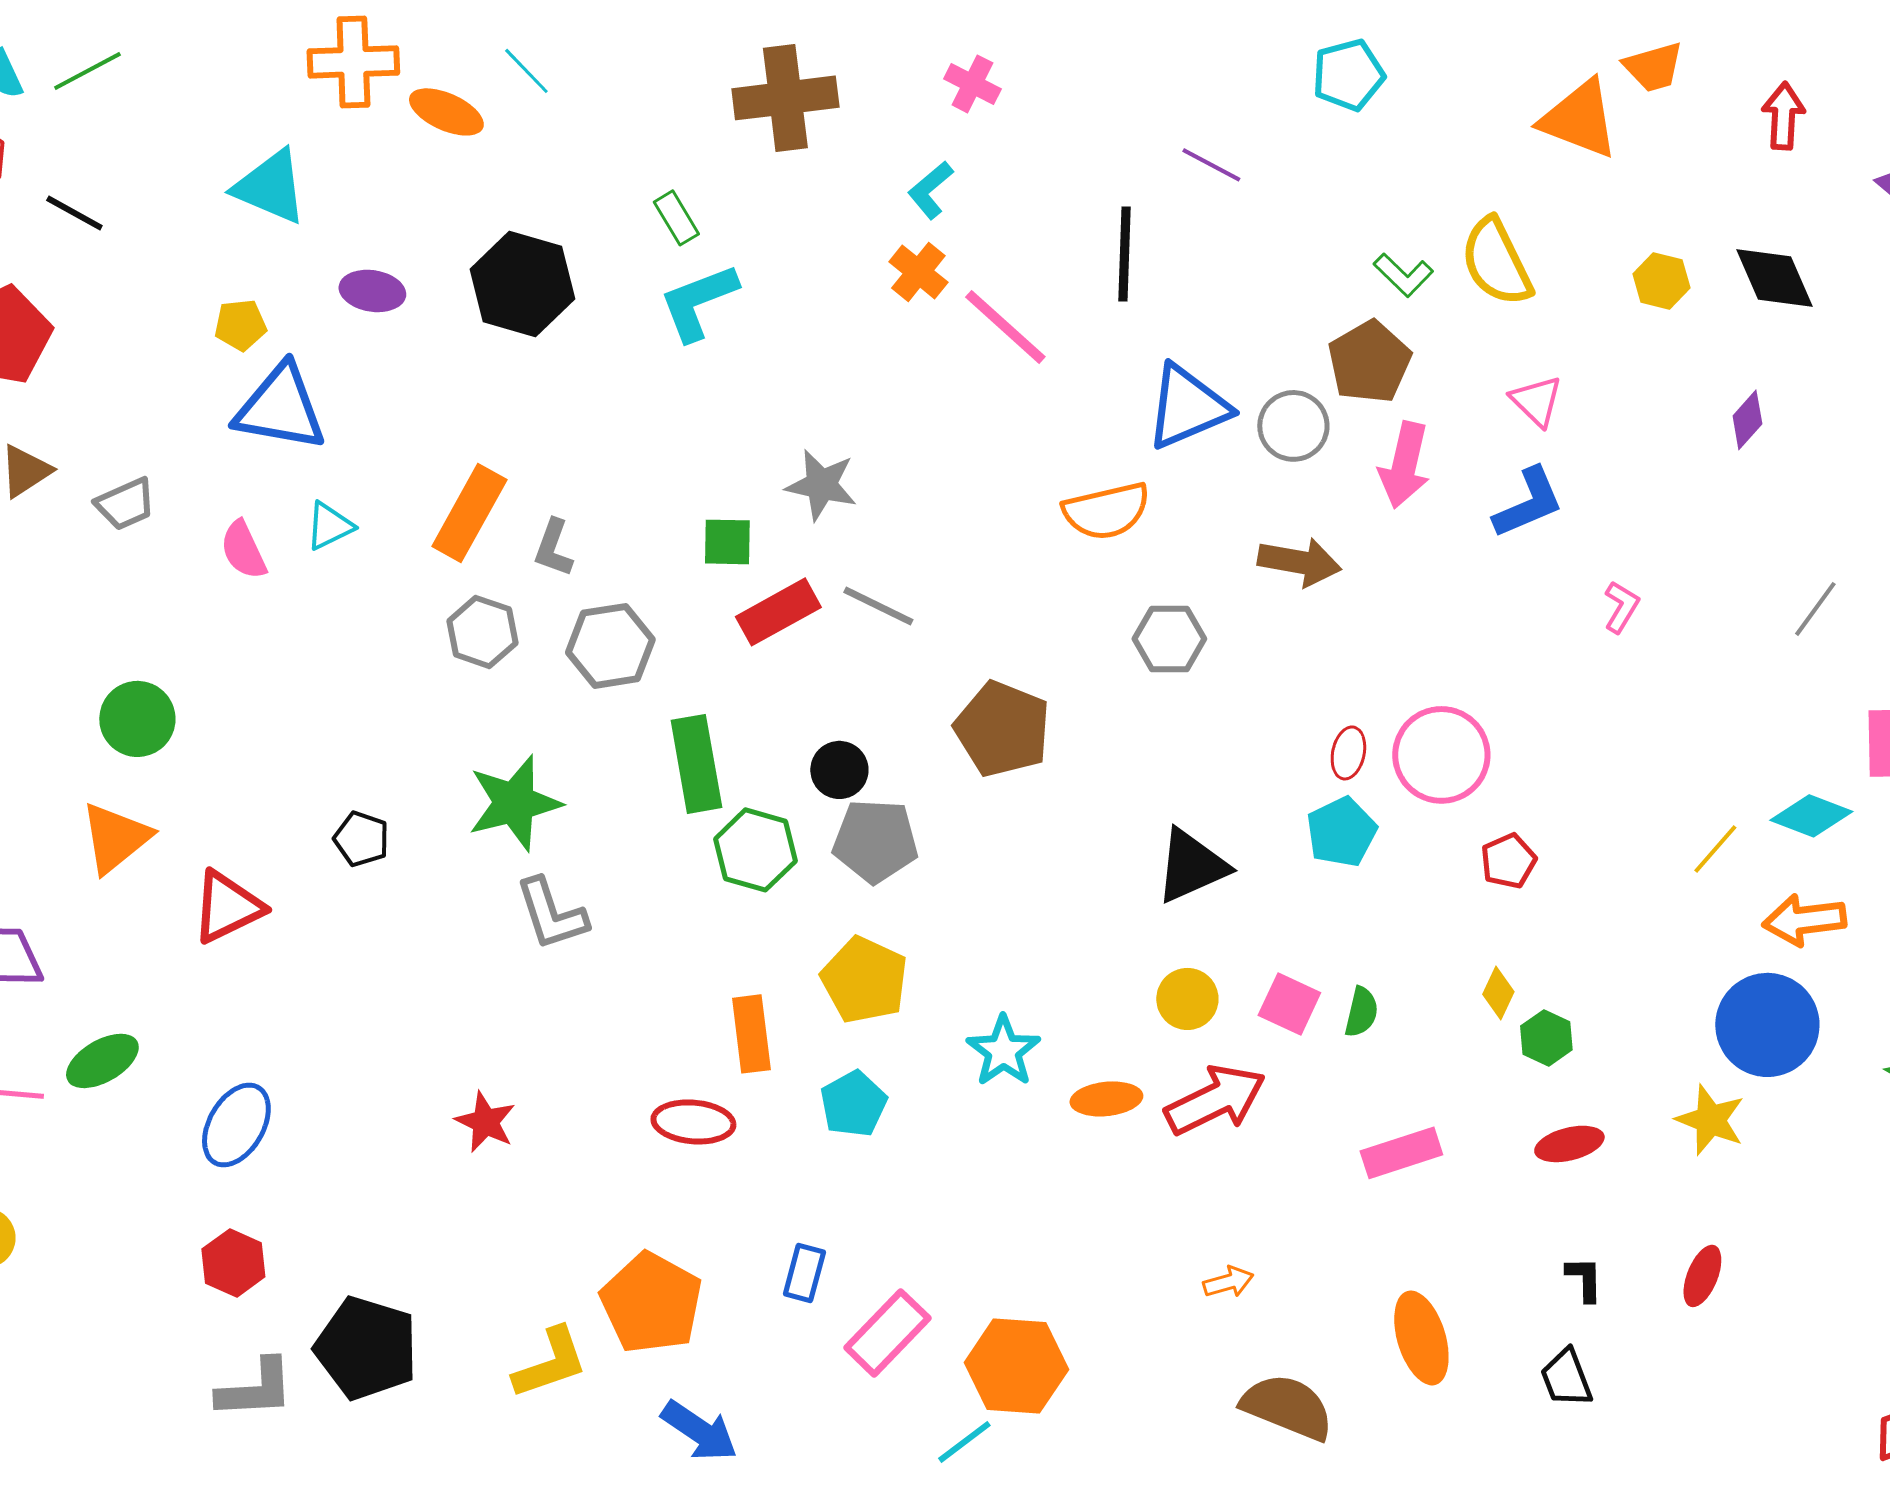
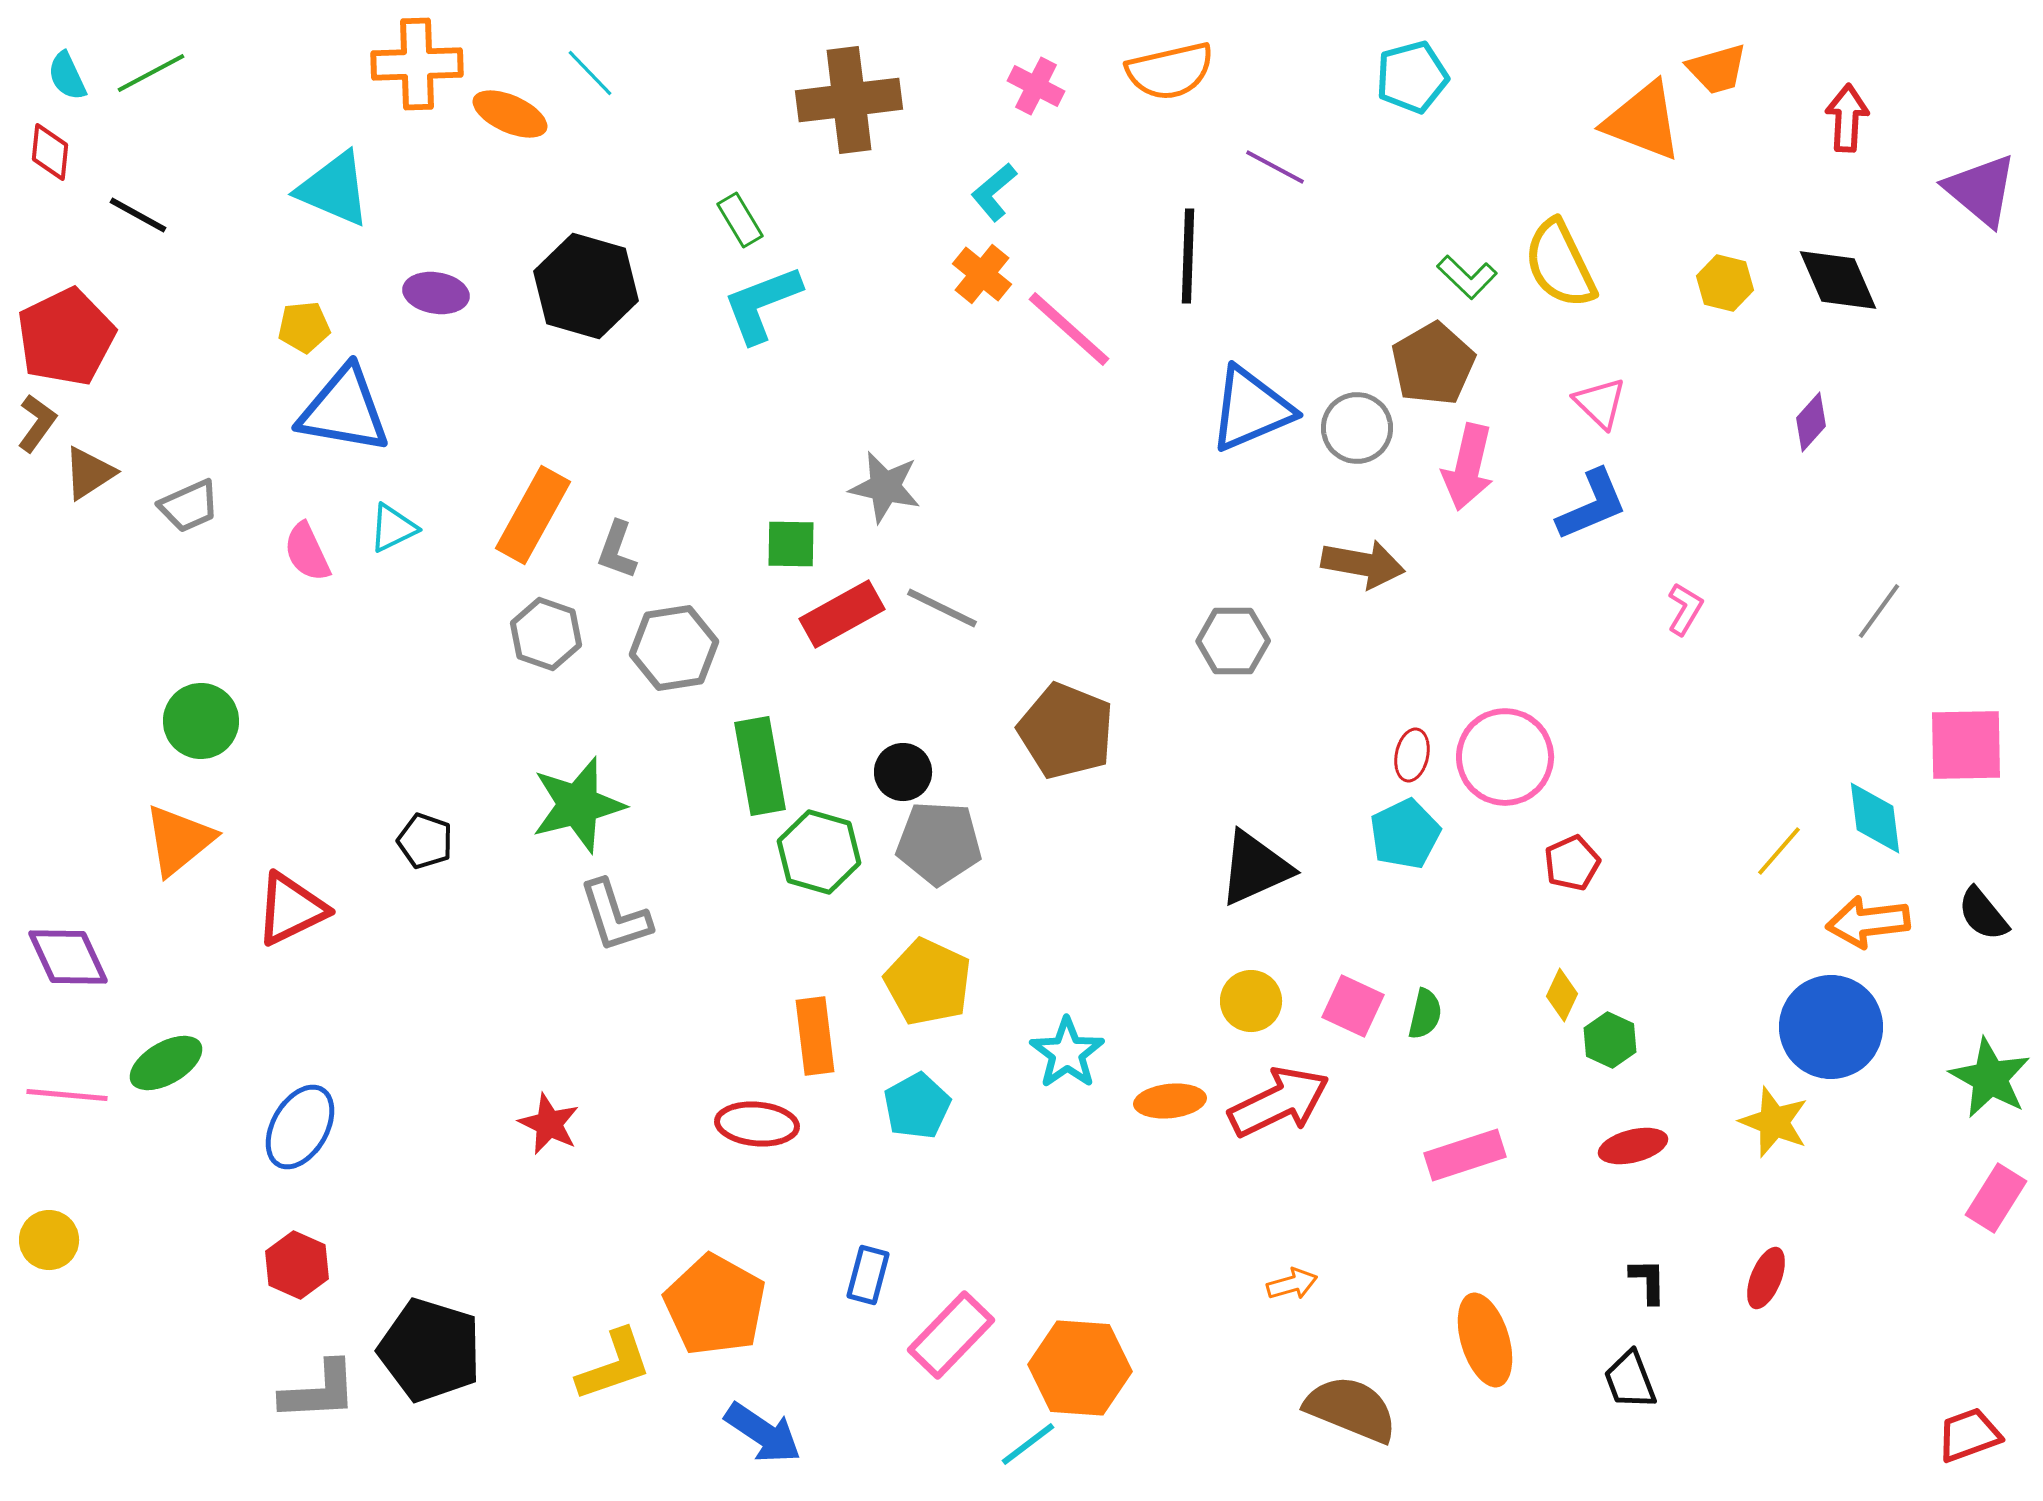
orange semicircle: (1106, 511) -> (1170, 71), moved
cyan diamond: (1811, 816) -> (1875, 818), turned 62

